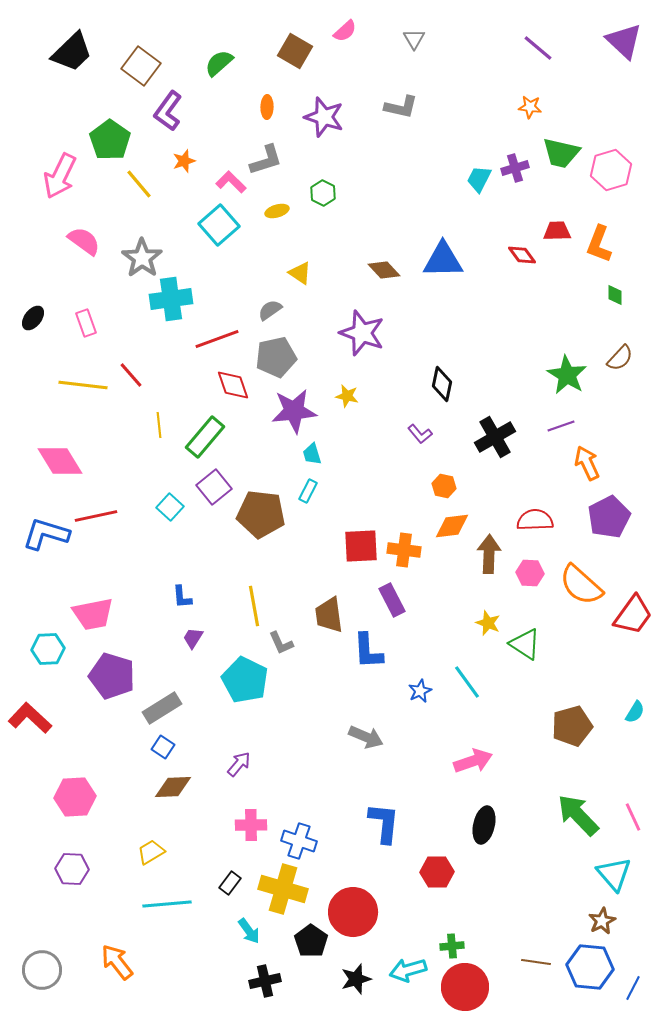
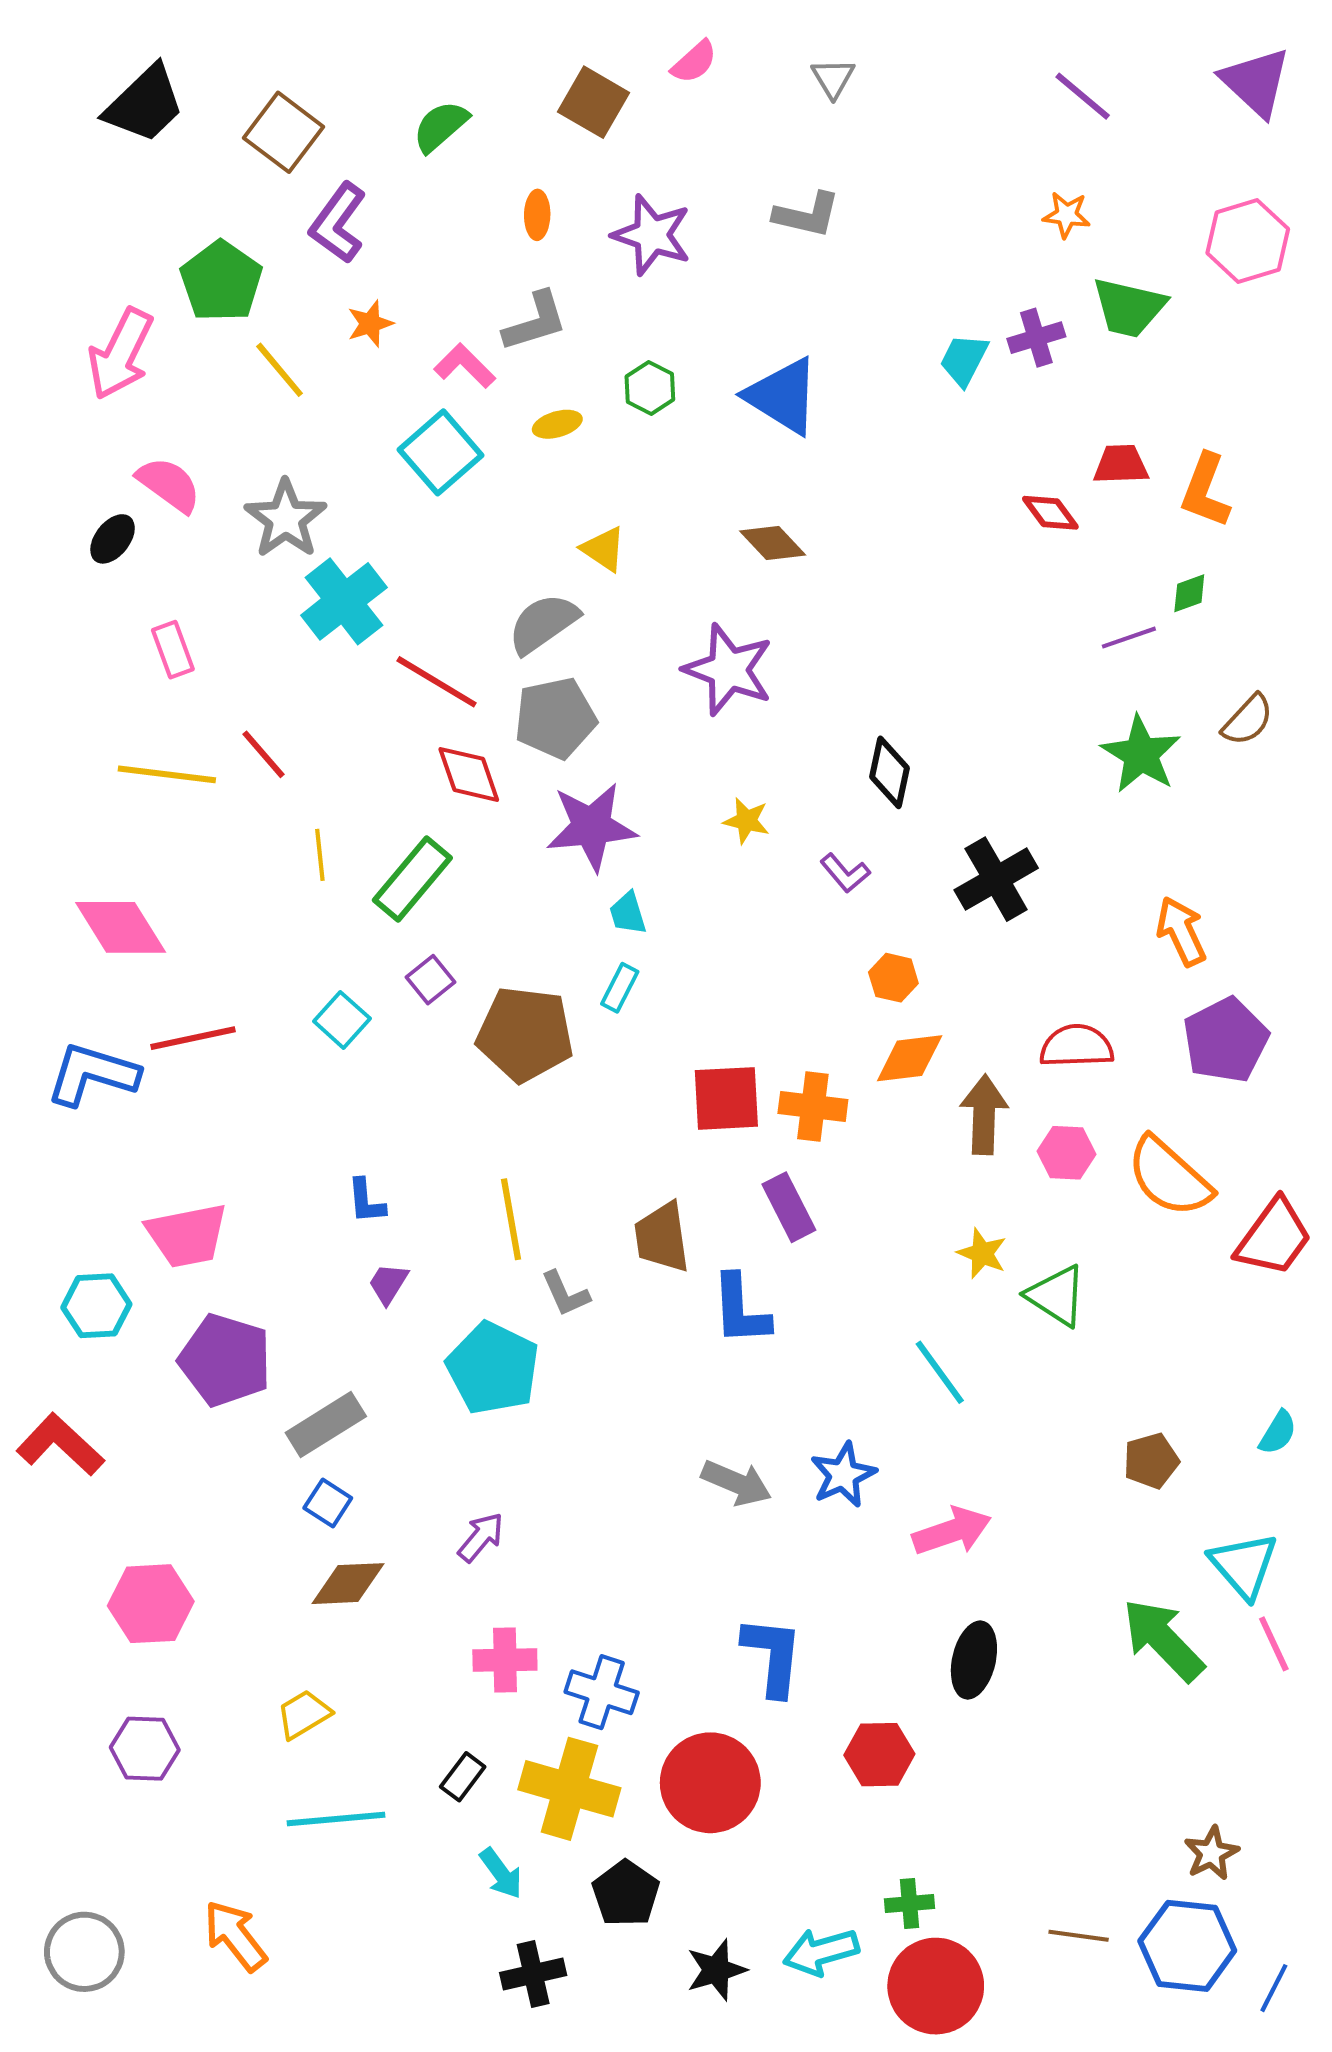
pink hexagon: (611, 170) -> (1248, 241), moved
blue triangle: (443, 260) -> (783, 396), moved, turned 33
green diamond: (615, 295) -> (1189, 593), moved, turned 70
cyan cross: (171, 299) -> (344, 601), turned -30
gray semicircle: (270, 310) -> (543, 623), size x1.5
black ellipse: (33, 318) -> (113, 539), moved
red line: (217, 339) -> (437, 682), turned 51
yellow star: (347, 396) -> (747, 821), moved
purple line: (561, 426) -> (1129, 638), moved
purple square: (214, 487) -> (431, 980), size x0.7
blue star: (420, 691) -> (843, 1475), moved, size x1.4
brown pentagon: (572, 726) -> (1151, 1461), size x0.7
cyan triangle: (614, 874) -> (1244, 1565), moved
red circle: (353, 912) -> (710, 1783), moved

